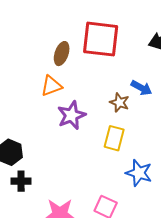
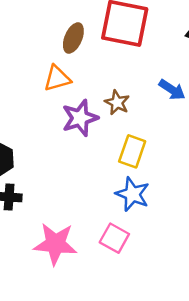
brown star: (119, 102) -> (117, 103), moved
blue star: (139, 173) -> (132, 194), moved

